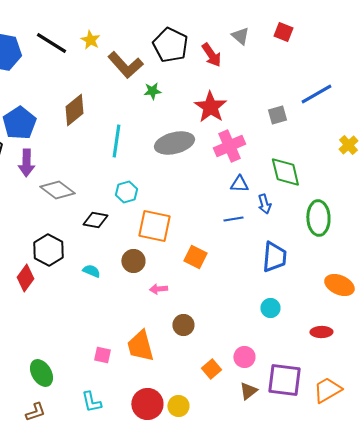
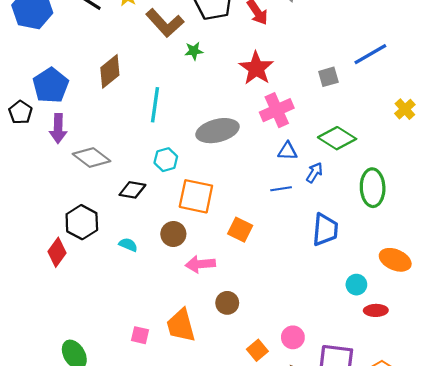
gray ellipse: (174, 143) -> (218, 131), moved
green diamond: (285, 172) -> (337, 138), turned -44
blue arrow: (264, 204) -> (314, 173), turned -132
pink arrow: (158, 289) -> (200, 264), size x1.5
cyan circle: (270, 308) -> (356, 285), moved

